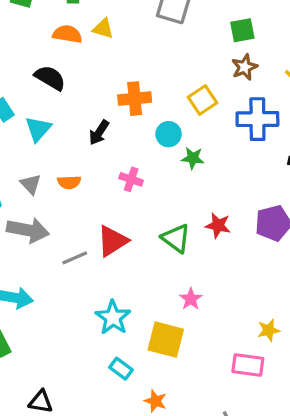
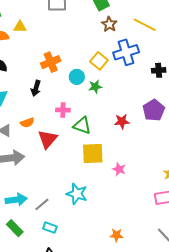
yellow square: (202, 100) -> (99, 61), moved
green triangle: (176, 238) -> (82, 126), moved
red triangle: (112, 241) -> (48, 139), moved
gray line: (75, 258) -> (42, 204), moved
yellow square: (166, 340) -> (93, 153), moved
cyan rectangle: (121, 369) -> (50, 228), moved

